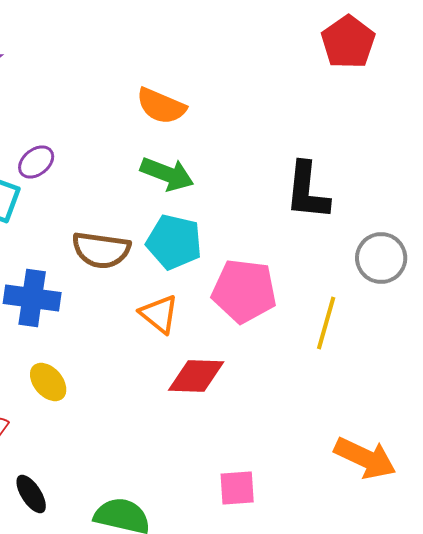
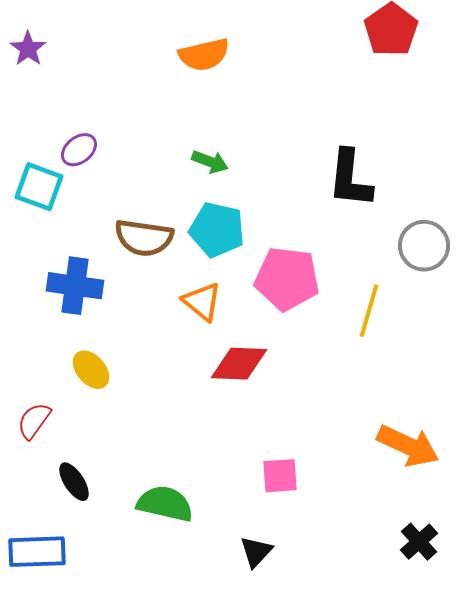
orange semicircle: (161, 106) -> (204, 55), moved, turned -36
green arrow: (167, 174) -> (210, 162), size x0.7

